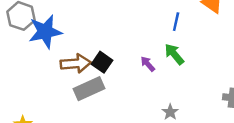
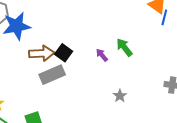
blue line: (176, 22) -> (164, 17), moved

